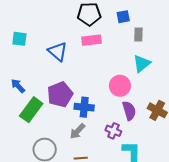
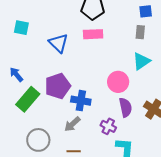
blue square: (123, 17) -> (146, 11), moved

